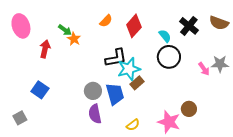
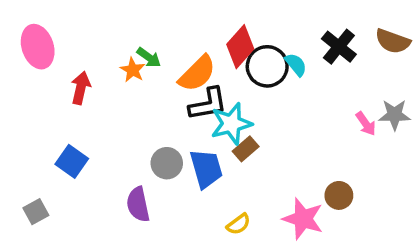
orange semicircle: (106, 21) -> (197, 74), moved, size x1.6
green arrow: (65, 30) -> (149, 57), moved
black circle: (169, 57) -> (267, 66), moved
purple semicircle: (95, 114) -> (138, 204), moved

